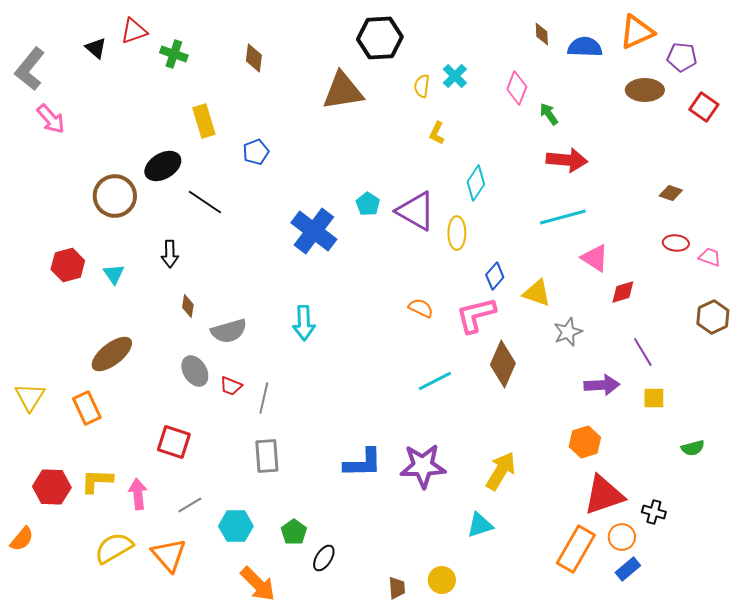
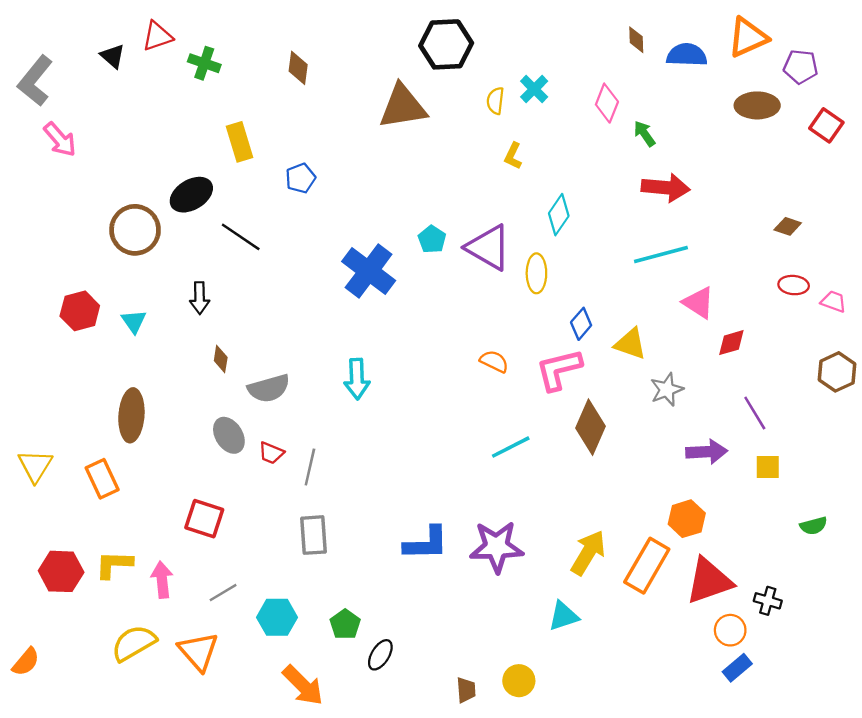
brown ellipse: (112, 354) -> (131, 415), turned -48
orange semicircle: (22, 539) -> (26, 662), moved
orange rectangle: (576, 549) -> (647, 566), moved

